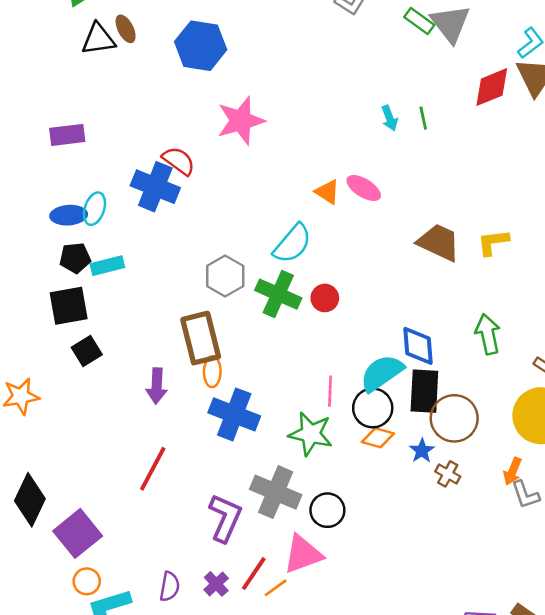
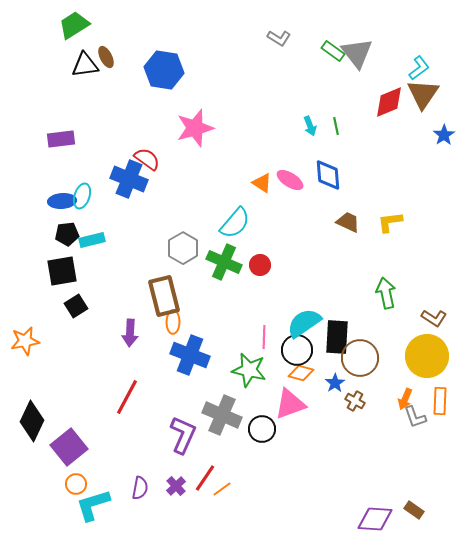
brown trapezoid: (439, 242) -> (348, 222), size x0.7
blue diamond: (418, 346) -> (328, 175), moved
pink triangle: (303, 554) -> (290, 404), moved

